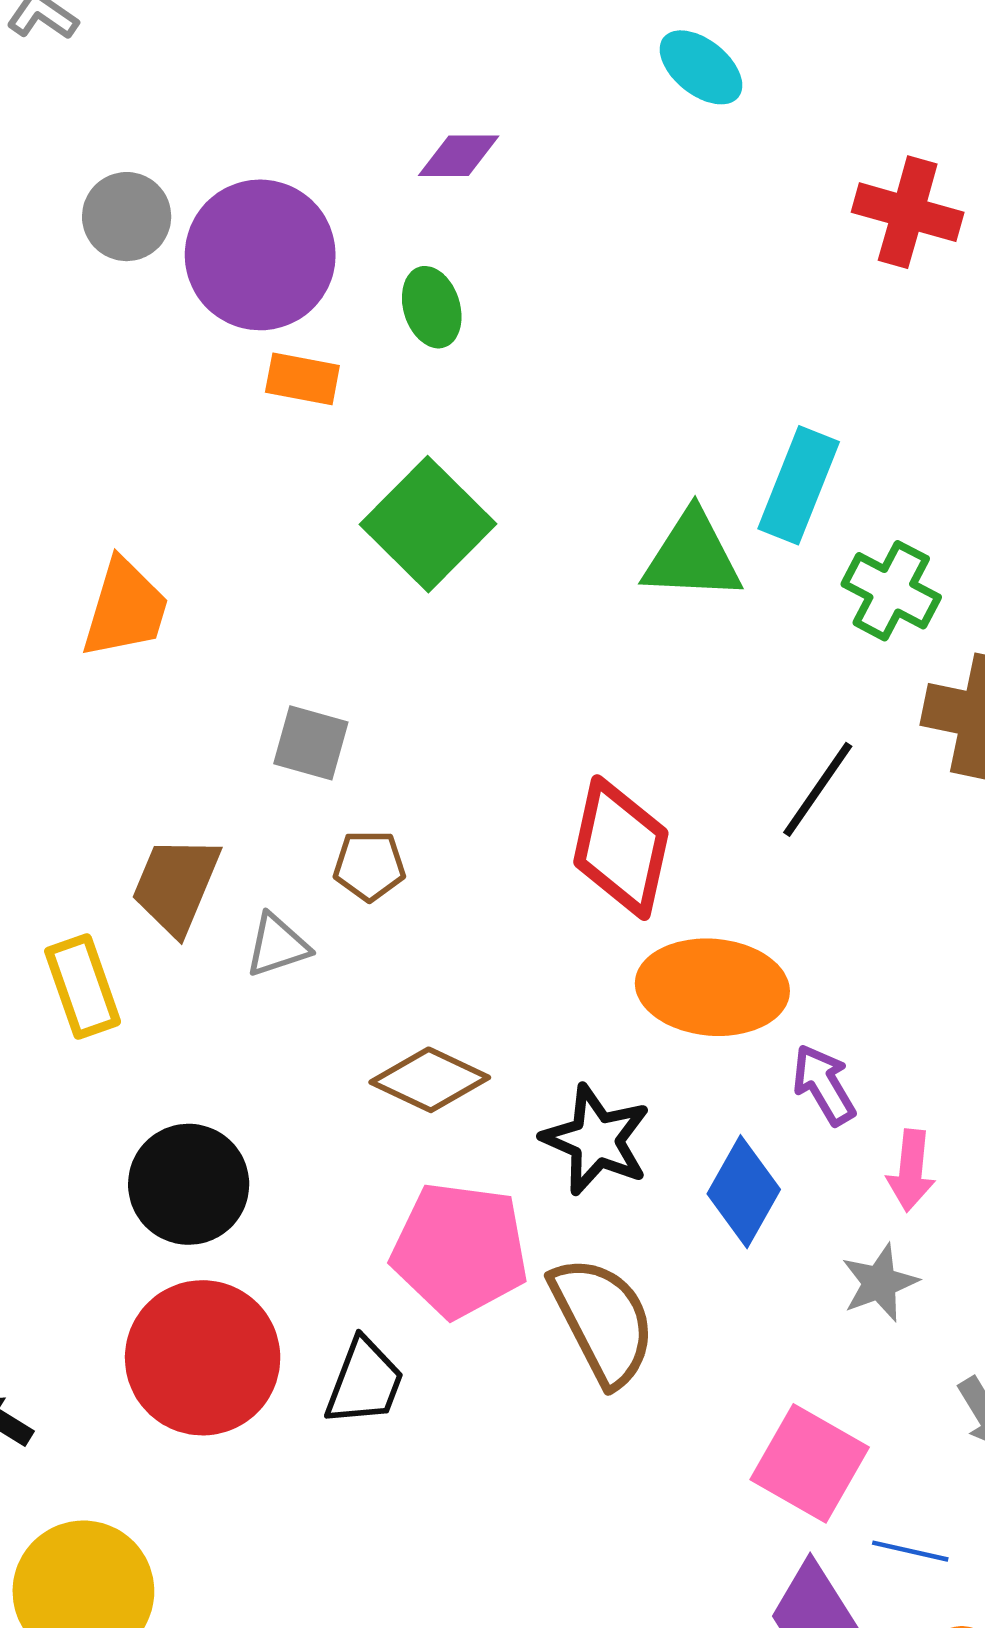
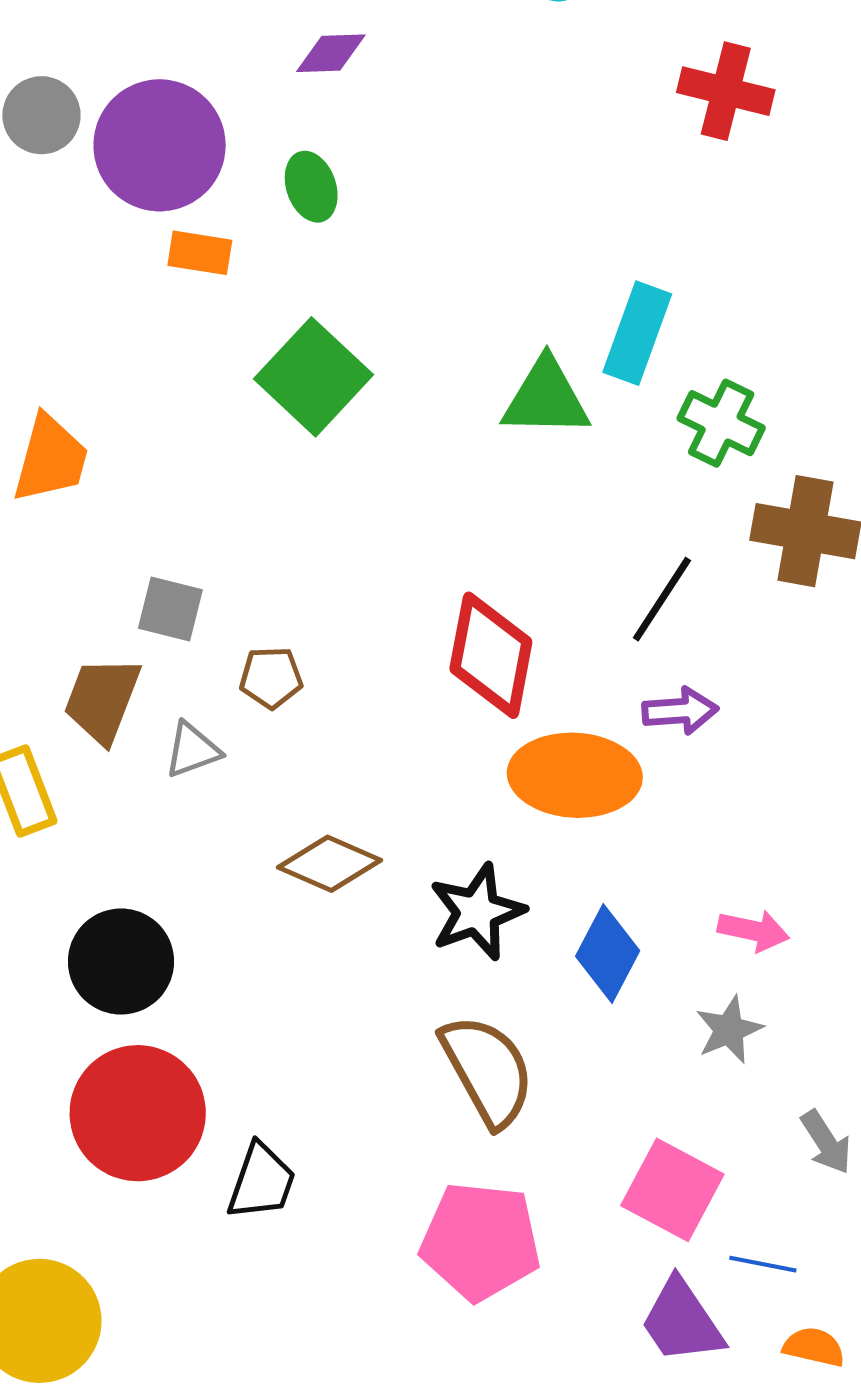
gray square: (311, 743) -> (170, 609), moved
purple arrow: (824, 1085) -> (680, 711), moved, turned 118
black star: (596, 1140) -> (477, 912), turned 30
pink arrow: (911, 1170) -> (753, 931), turned -82
pink pentagon: (460, 1250) -> (480, 1241), moved
black trapezoid: (364, 1382) -> (261, 1182), moved

